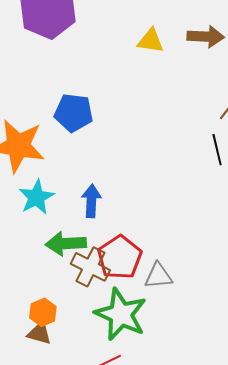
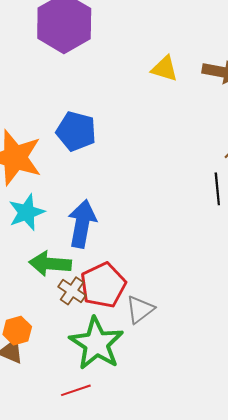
blue arrow: (91, 201) -> (82, 224), size x1.4
brown cross: (90, 267) -> (72, 291), size x0.7
gray triangle: (158, 276) -> (140, 309), turned -40

